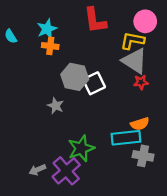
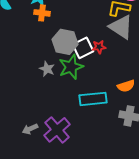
red star: (141, 82) -> (99, 47), moved
cyan rectangle: (126, 138) -> (93, 99), moved
green star: (81, 148) -> (71, 67), moved

